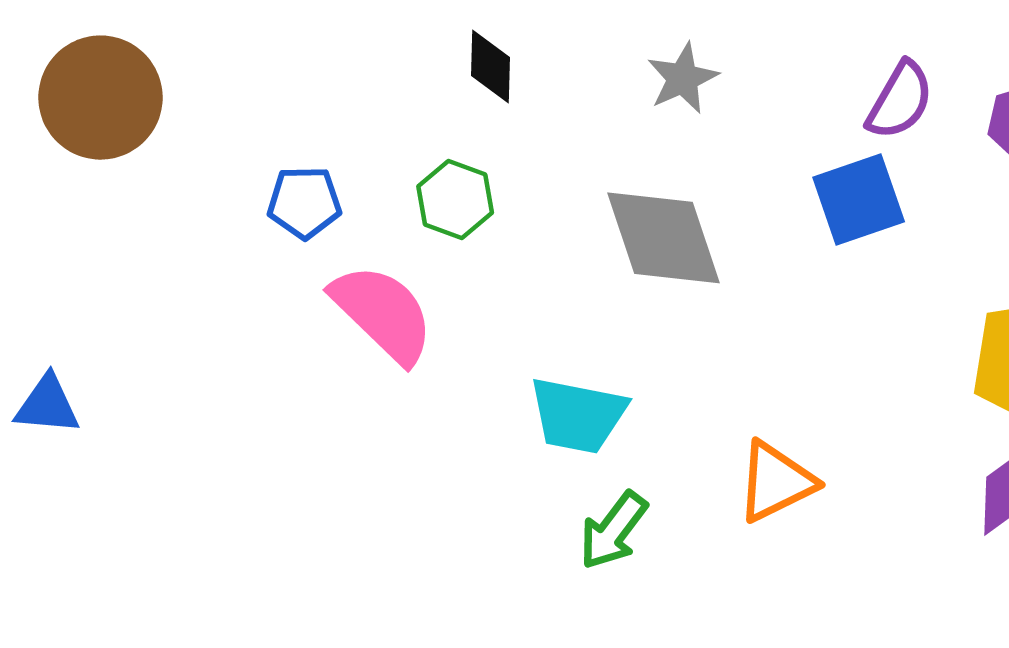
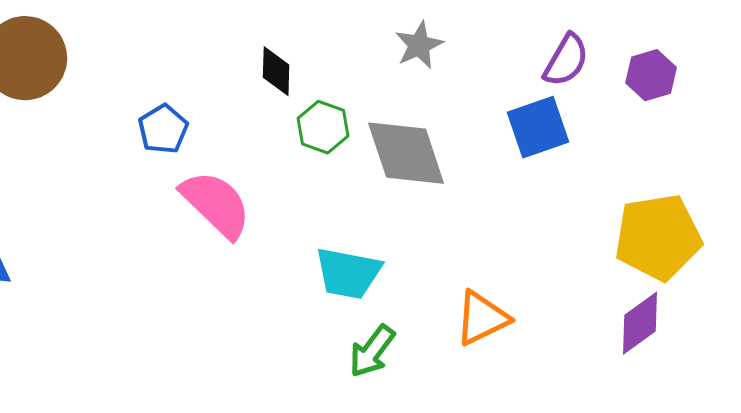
black diamond: (491, 66) -> (276, 71), moved
green hexagon: (455, 199) -> (323, 127), moved
blue pentagon: (304, 202) -> (163, 129), turned -30

